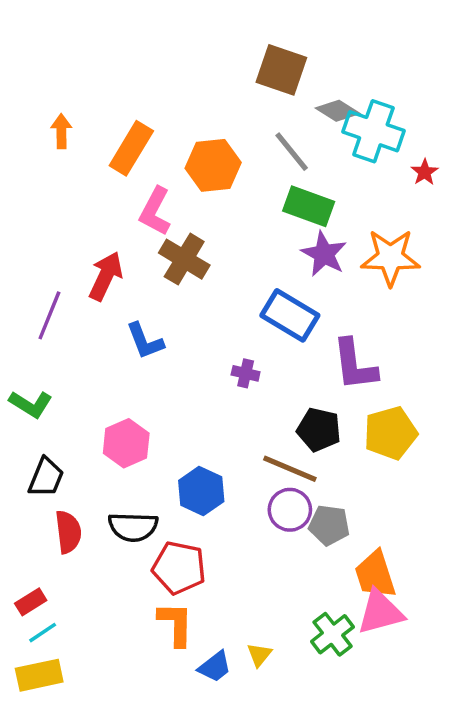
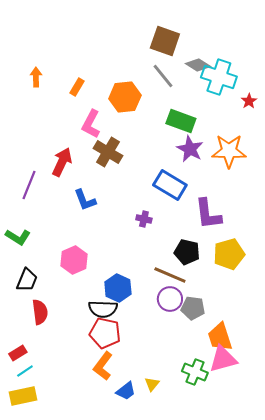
orange rectangle: (131, 148) -> (77, 87), size x0.6
gray line: (292, 152) -> (163, 76), moved
black semicircle: (133, 527) -> (103, 309), moved
orange L-shape: (176, 624) -> (103, 366), turned -144
green cross: (333, 634) -> (195, 372), turned -30

